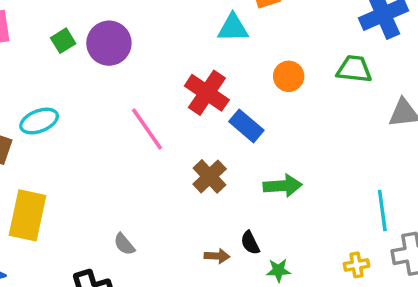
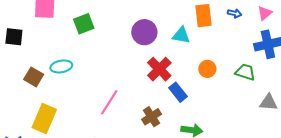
green square: (63, 41) -> (84, 24), size x1.5
purple circle: (109, 43) -> (144, 32), moved
pink line: (147, 129) -> (109, 102), moved, turned 56

